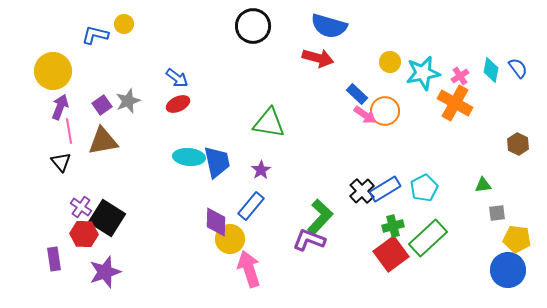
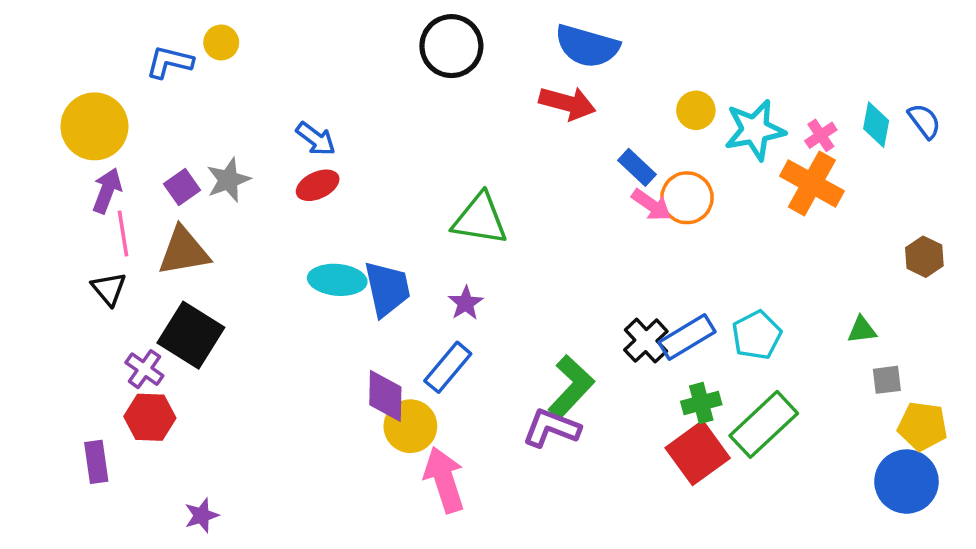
black square: (107, 218) -> (191, 335), moved
purple star: (105, 272) -> (202, 515), moved, size x0.6

